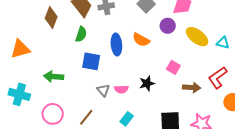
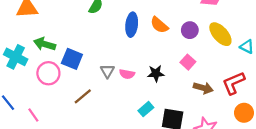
purple circle: (168, 26) -> (190, 30), moved
blue square: (91, 61) -> (72, 59), moved
green arrow: (54, 77) -> (45, 44), moved
pink circle: (53, 114) -> (48, 73), moved
cyan rectangle: (127, 119) -> (146, 109), moved

